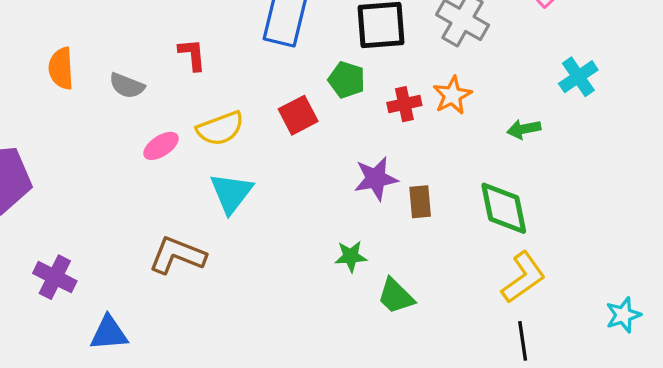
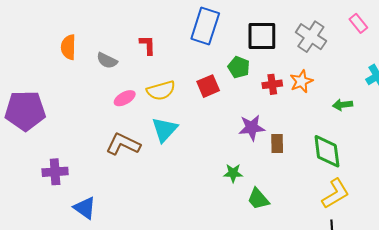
brown L-shape: (177, 255) -> (123, 144), moved
purple cross: (55, 277) -> (55, 172), turned -35
blue triangle: (109, 333) -> (85, 208), turned 35

